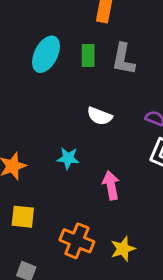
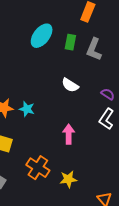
cyan star: (68, 158) -> (27, 109), moved

